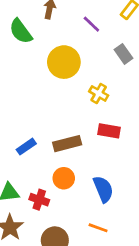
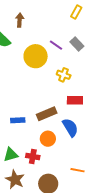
purple line: (91, 24) -> (56, 45), moved
blue rectangle: (26, 147) -> (18, 120), turned 40
blue semicircle: (103, 189) -> (70, 127), moved

